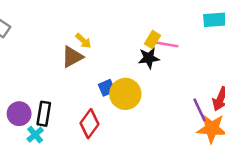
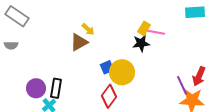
red diamond: (89, 124) -> (109, 96), moved

